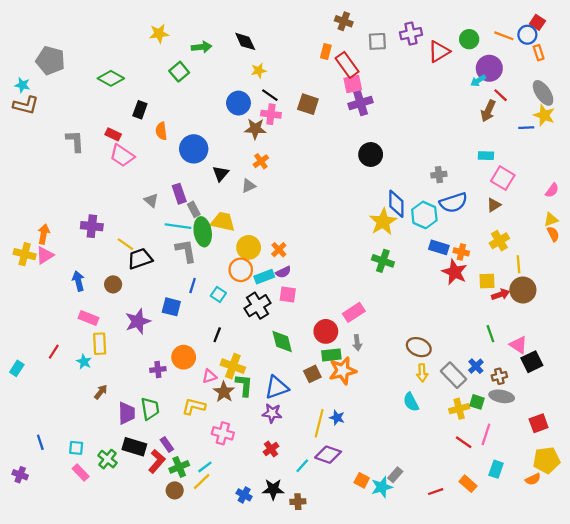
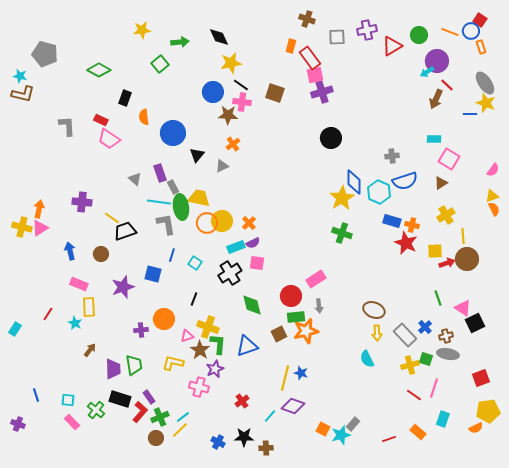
yellow star: (259, 71) -> (231, 63), size x1.5
orange circle: (241, 270) -> (207, 223), moved
purple star: (272, 413) -> (215, 369), moved, turned -30

